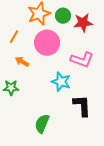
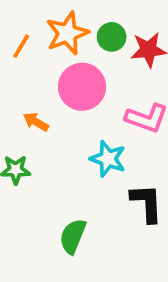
orange line: (14, 37) -> (21, 46), moved

